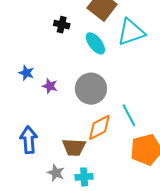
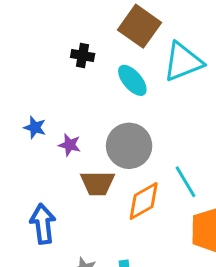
brown trapezoid: (74, 147) -> (97, 183), moved

